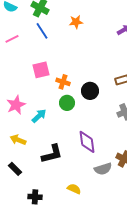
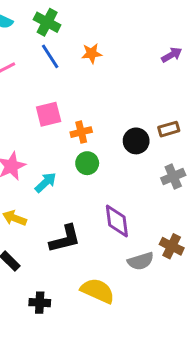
orange star: (76, 22) -> (92, 53), moved
orange cross: (63, 82) -> (81, 132), turned -32
black circle: (90, 91) -> (136, 141), moved
yellow semicircle: (74, 189) -> (98, 291), size x1.6

